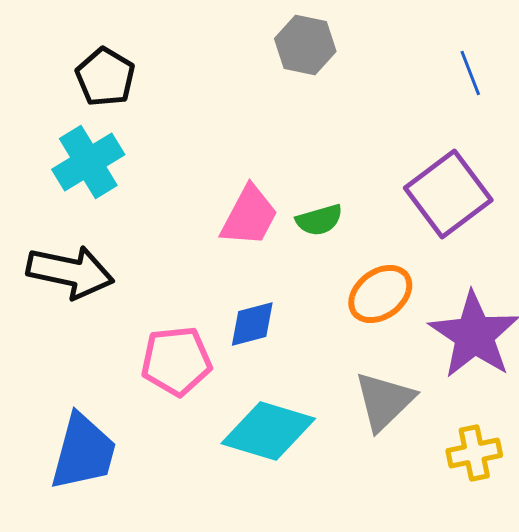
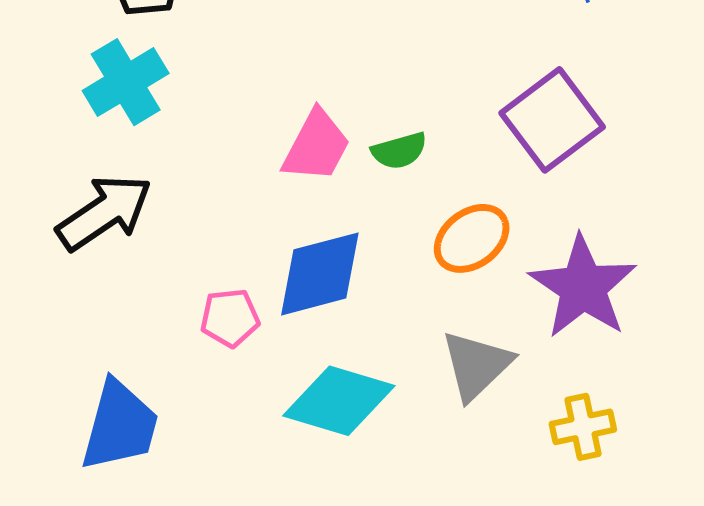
black arrow: (70, 272) -> (104, 212), turned -46
blue diamond: (252, 324) -> (320, 274), size x1.6
pink pentagon: (176, 361) -> (230, 318), size x0.7

